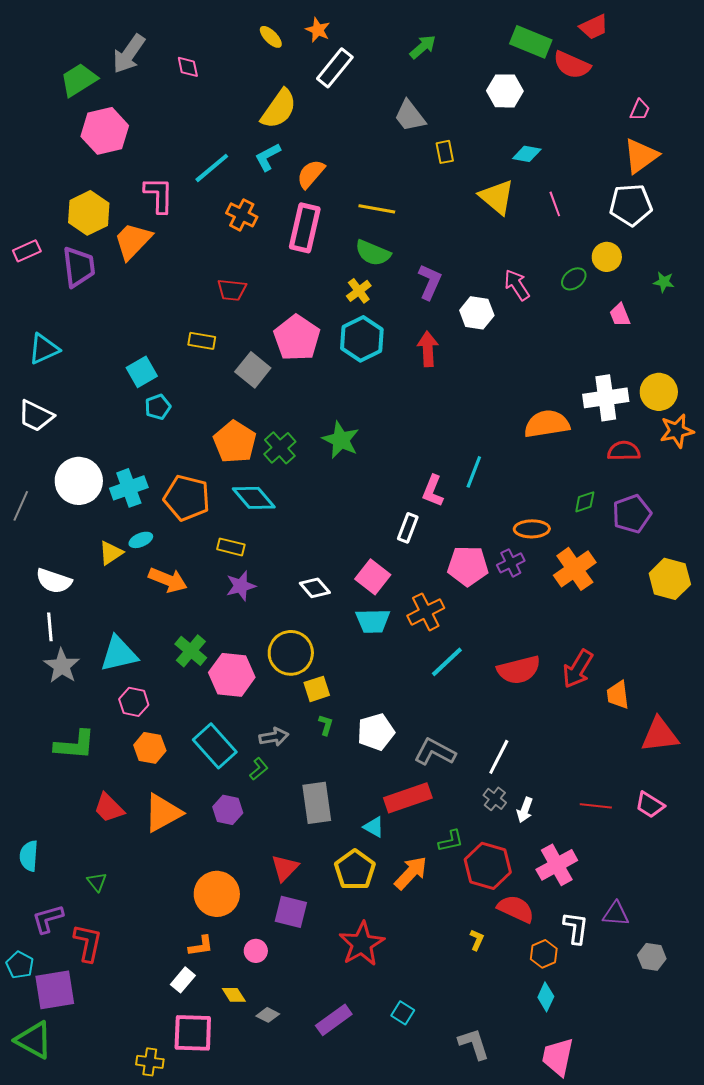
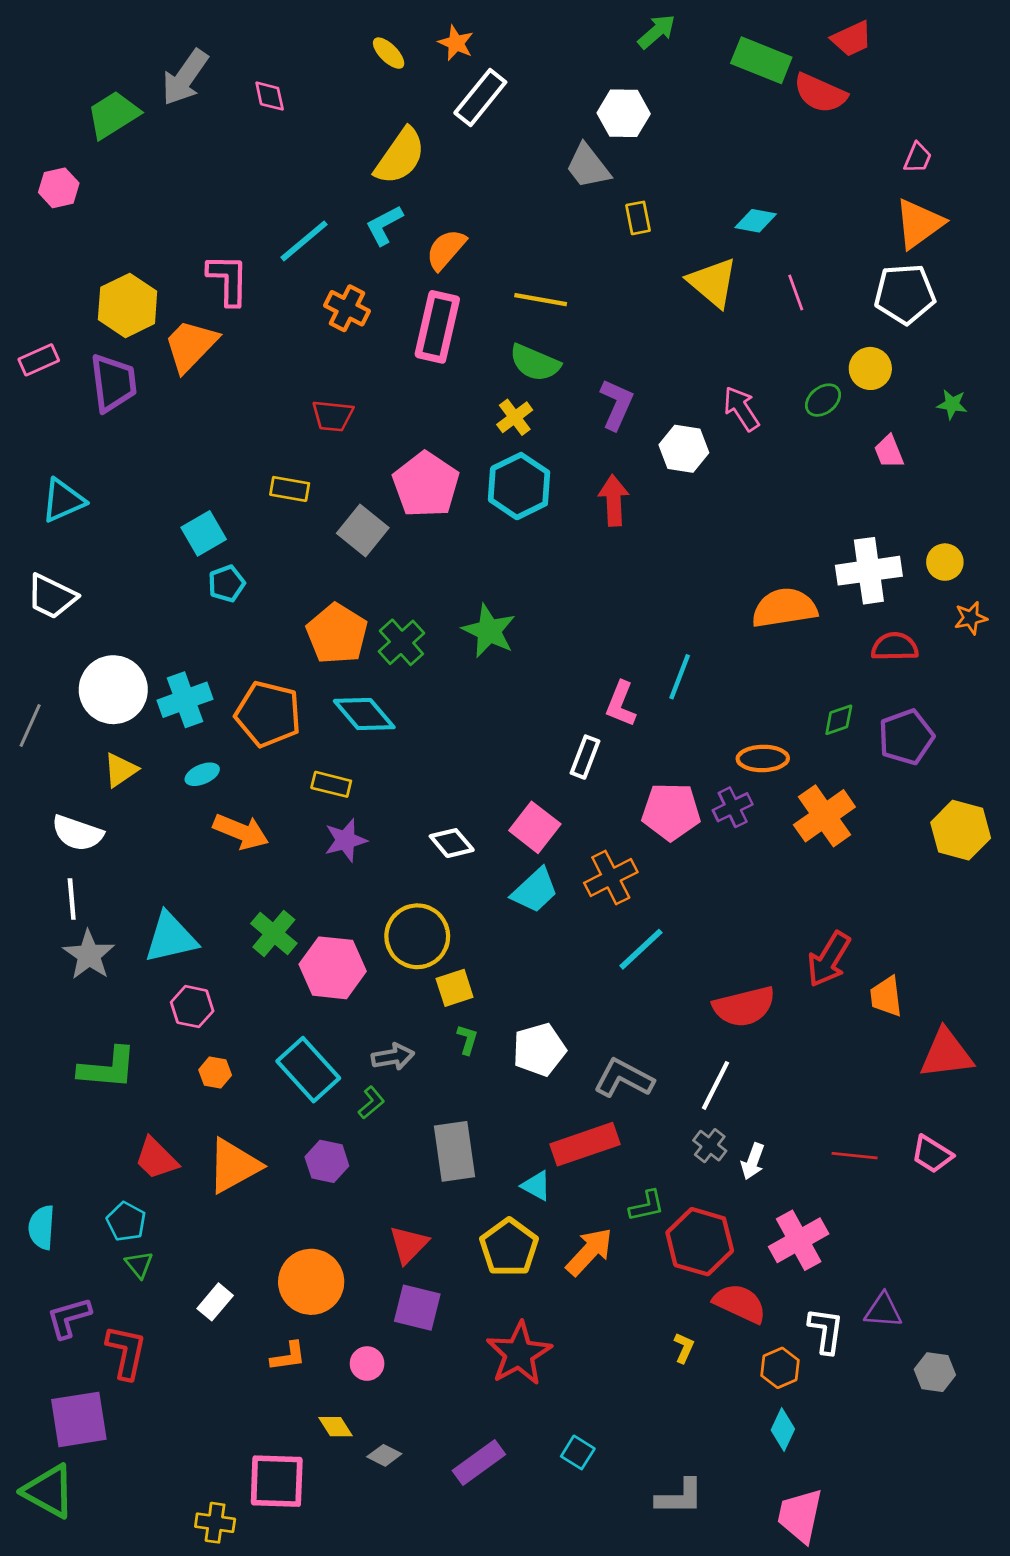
green arrow: (423, 47) -> (657, 32), moved
white hexagon: (505, 91) -> (624, 113), moved
pink hexagon: (105, 131) -> (59, 188), moved, size x0.6
yellow circle: (659, 392) -> (945, 562), size x0.7
orange star: (677, 431) -> (971, 618), size x0.7
yellow triangle: (111, 553) -> (120, 770), moved
cyan trapezoid: (373, 621) -> (535, 890), turned -42
red semicircle: (519, 670) -> (744, 1007), moved
orange hexagon: (150, 748) -> (215, 1072), size x0.7
cyan pentagon: (20, 965) -> (126, 1222), moved
white rectangle: (183, 980) -> (215, 1302), moved
gray L-shape: (474, 1044) -> (680, 1497), turned 108

